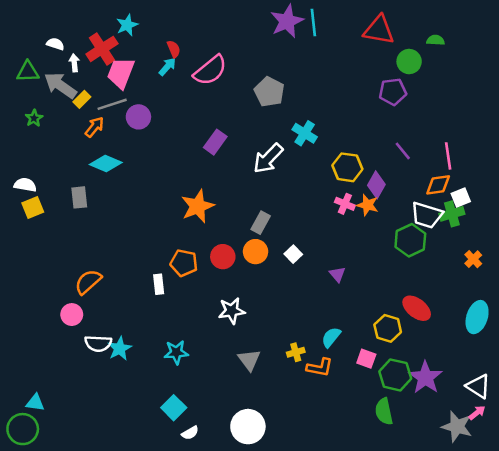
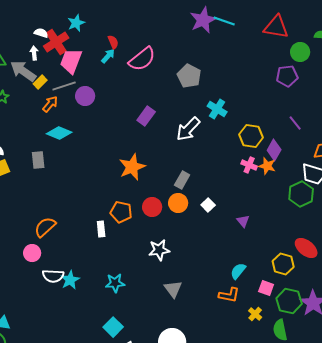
cyan line: (313, 23) -> (224, 21), turned -65
white semicircle: (55, 44) -> (41, 33), moved
yellow cross: (296, 352) -> (255, 314), moved, turned -32

